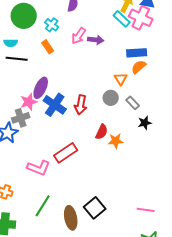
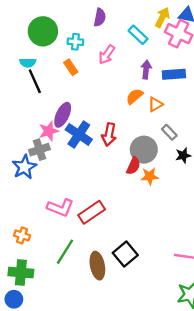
cyan rectangle: (122, 19) -> (138, 35), moved
cyan cross: (52, 25) -> (75, 42), turned -32
purple arrow: (96, 40) -> (146, 70), moved, turned -91
black line: (17, 59) -> (35, 81), turned 60
orange semicircle: (139, 67) -> (135, 96), moved
orange triangle: (121, 79) -> (155, 104), turned 32
gray circle: (111, 98) -> (144, 150), moved, size x1.5
red rectangle: (66, 153) -> (92, 212), moved

